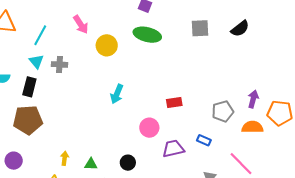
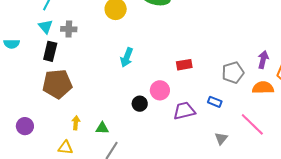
black rectangle: (29, 87) -> (50, 51), moved
brown pentagon: (28, 120) -> (57, 84), moved
black circle: (128, 163) -> (140, 104), moved

